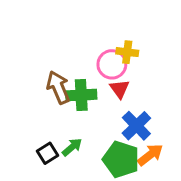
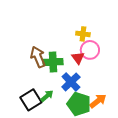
pink circle: (112, 64) -> (90, 50), moved
blue cross: (136, 126) -> (71, 82), moved
black square: (48, 153) -> (31, 100), size x1.5

